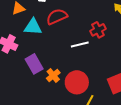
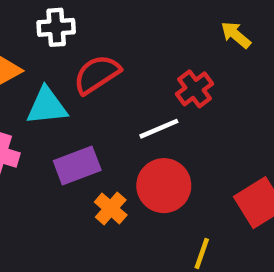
purple rectangle: (34, 64) -> (77, 165), moved, turned -72
red circle: (77, 82) -> (164, 186), moved

